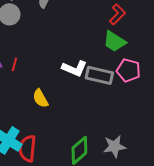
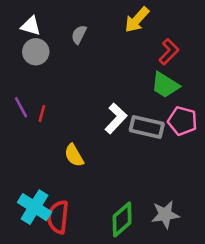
white L-shape: (74, 68) -> (116, 118), turned -70

